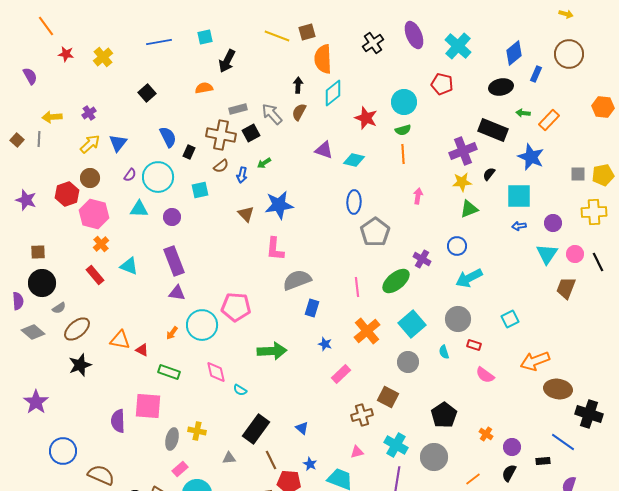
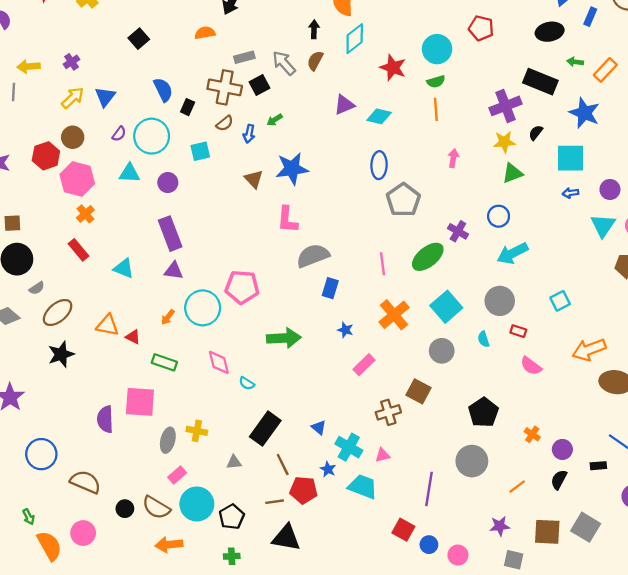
purple triangle: (324, 150) -> (344, 105), turned -42
cyan triangle: (129, 266) -> (124, 268), moved
cyan cross: (396, 445) -> (349, 447), moved

